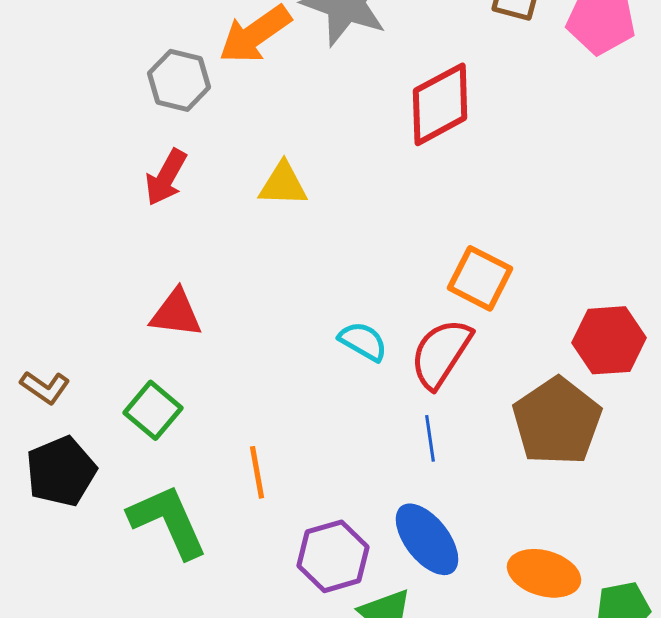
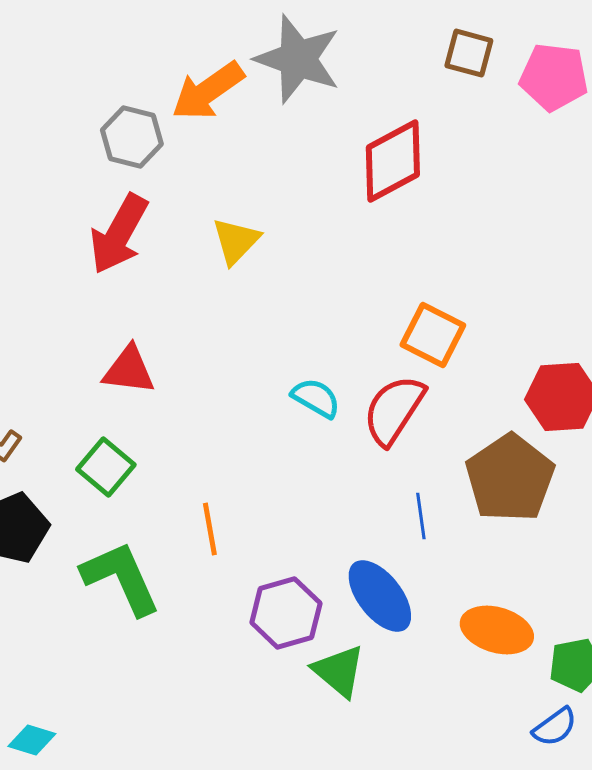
red arrow: (166, 177) -> (119, 234), size x1.4
yellow triangle: (283, 184) -> (236, 241), turned -48
blue line: (430, 438) -> (421, 516), moved

